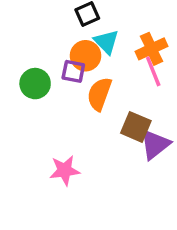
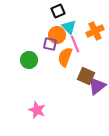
pink line: (153, 71) -> (75, 44), moved
green circle: (35, 84) -> (29, 60), moved
pink star: (65, 170) -> (37, 110), moved, turned 30

